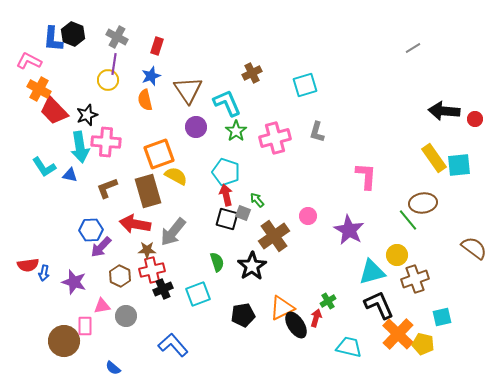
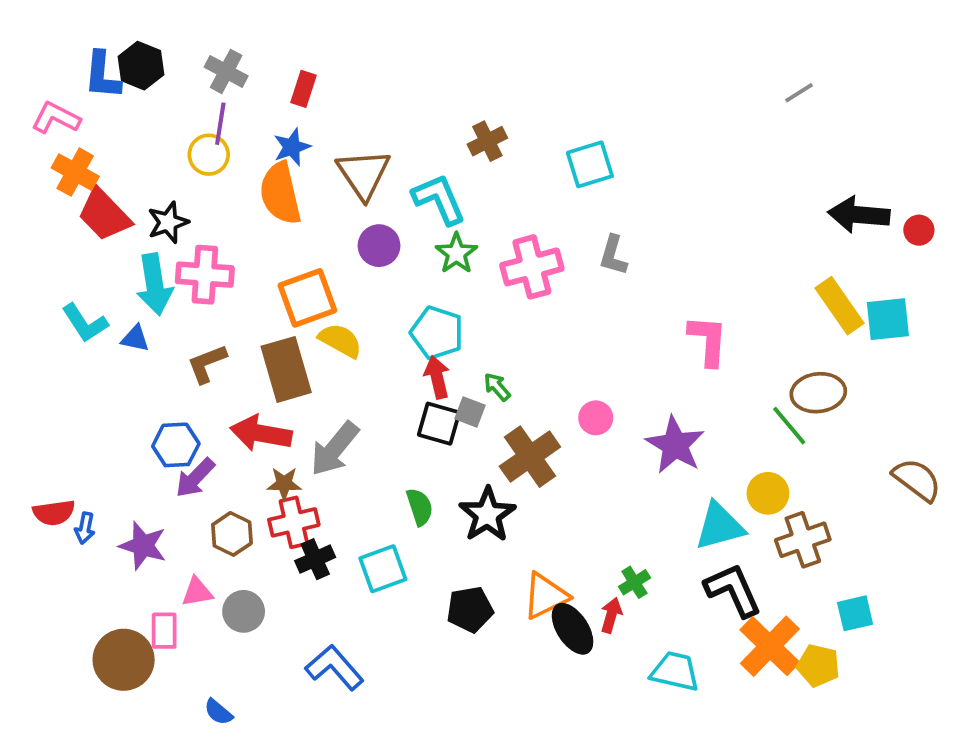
orange semicircle: (145, 100) -> (280, 193), size x1.5

